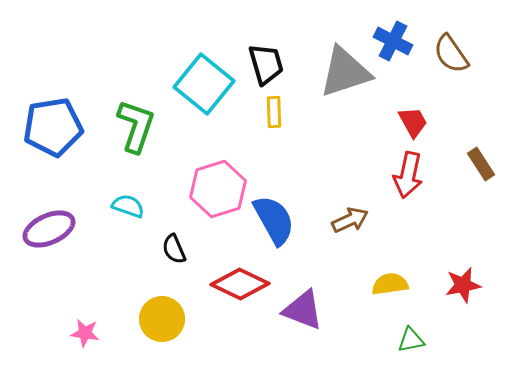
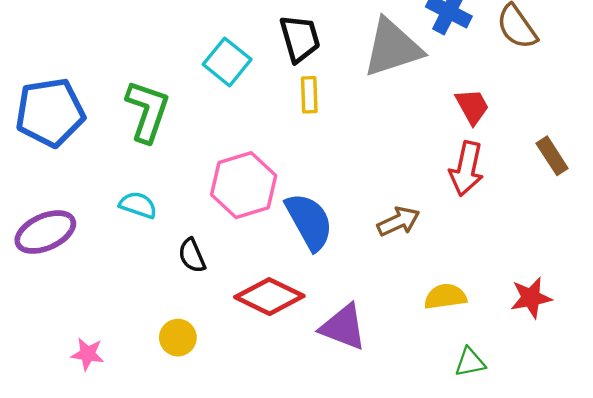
cyan square: (204, 84) -> (227, 62), size x0.7
yellow circle: (162, 319) -> (178, 338), size x0.7

